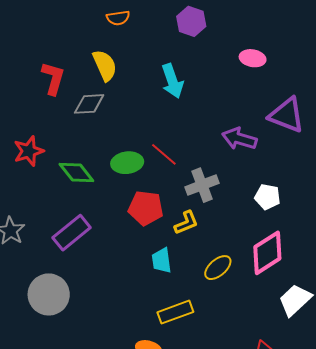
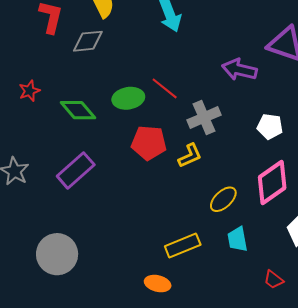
red star: (29, 151) -> (29, 91), size x0.7
cyan trapezoid: (162, 261) -> (237, 239), moved
gray circle: (49, 294) -> (57, 254), moved

